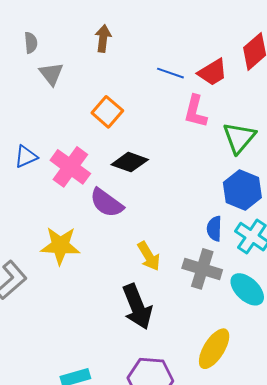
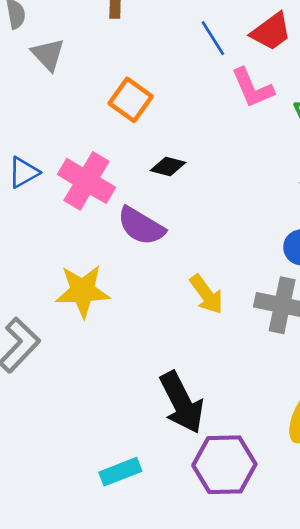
blue line: (170, 73) -> (213, 38), turned 44
pink L-shape: (195, 111) -> (252, 88), turned -32
black diamond: (130, 162) -> (168, 167), size x0.7
black arrow: (137, 307) -> (182, 402), moved

